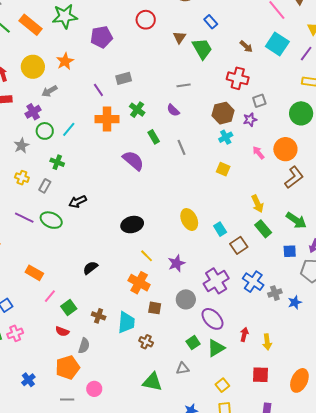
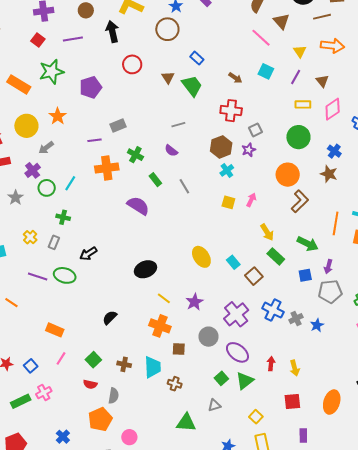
cyan square: (277, 44) -> (266, 71), size x0.7
purple line: (98, 90) -> (95, 140), turned -56
gray star: (21, 146) -> (16, 198), moved
pink arrow: (258, 153) -> (251, 200), moved, turned 72
yellow cross: (22, 178) -> (30, 237), turned 32
pink line: (50, 296) -> (61, 358), moved

